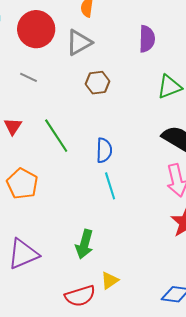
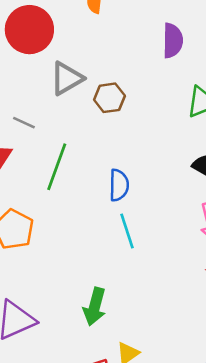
gray triangle: (79, 42) -> (67, 78), moved
gray line: (28, 77) -> (24, 123), moved
green line: (56, 136) -> (57, 167), turned 54

